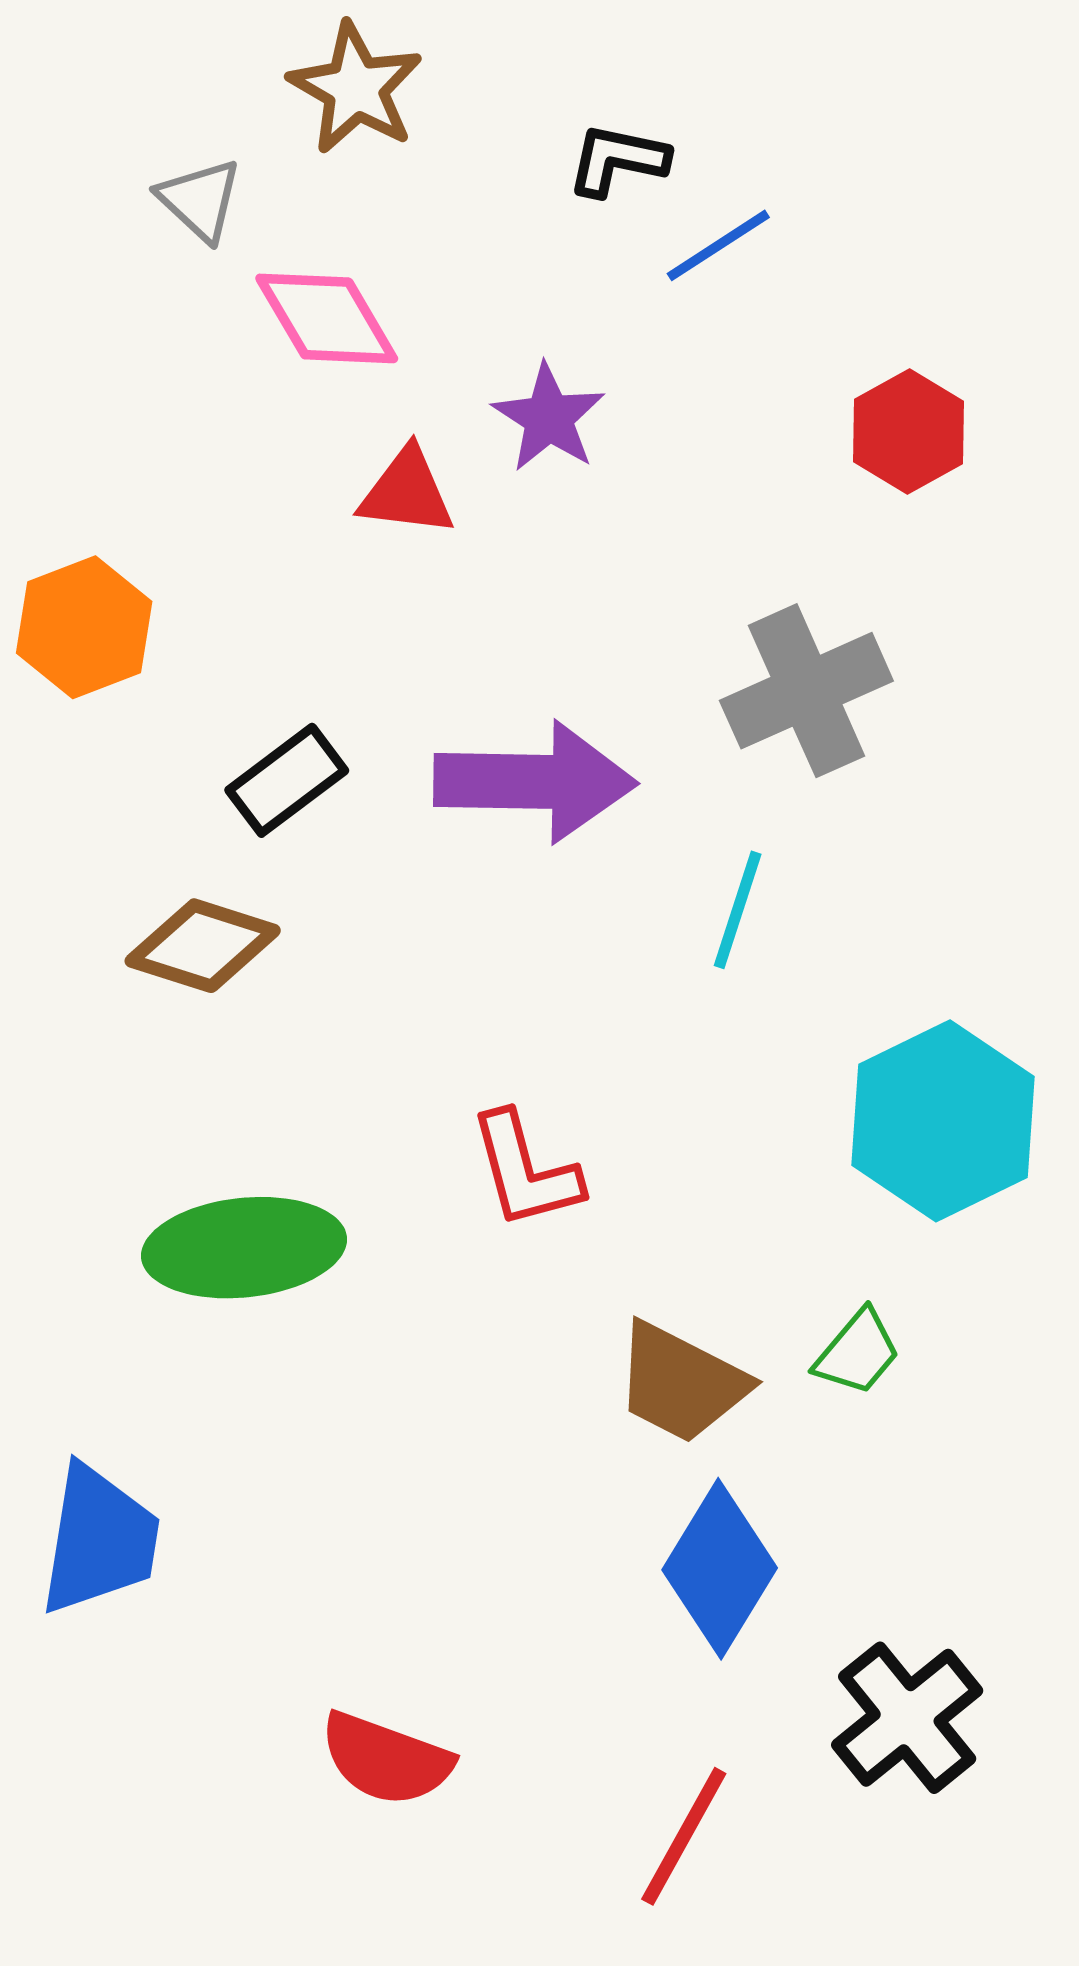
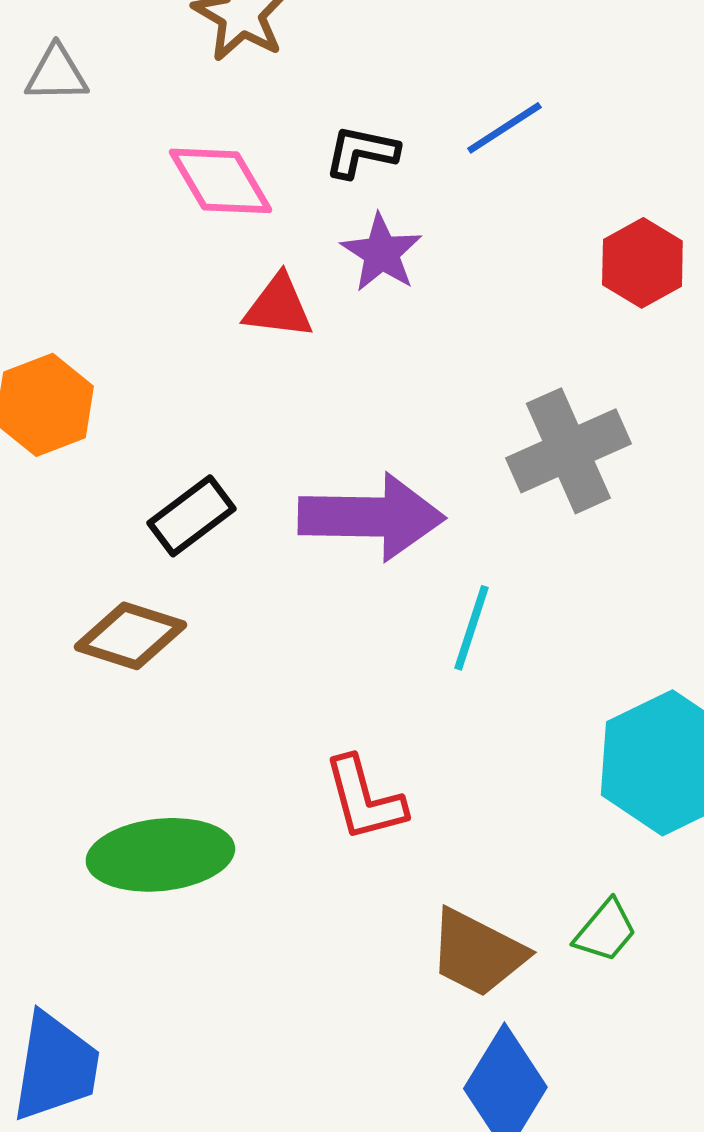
black L-shape: (618, 160) -> (361, 152), moved
gray triangle: (200, 200) -> (56, 74), moved, turned -44
cyan line: (738, 910) -> (471, 628), moved

